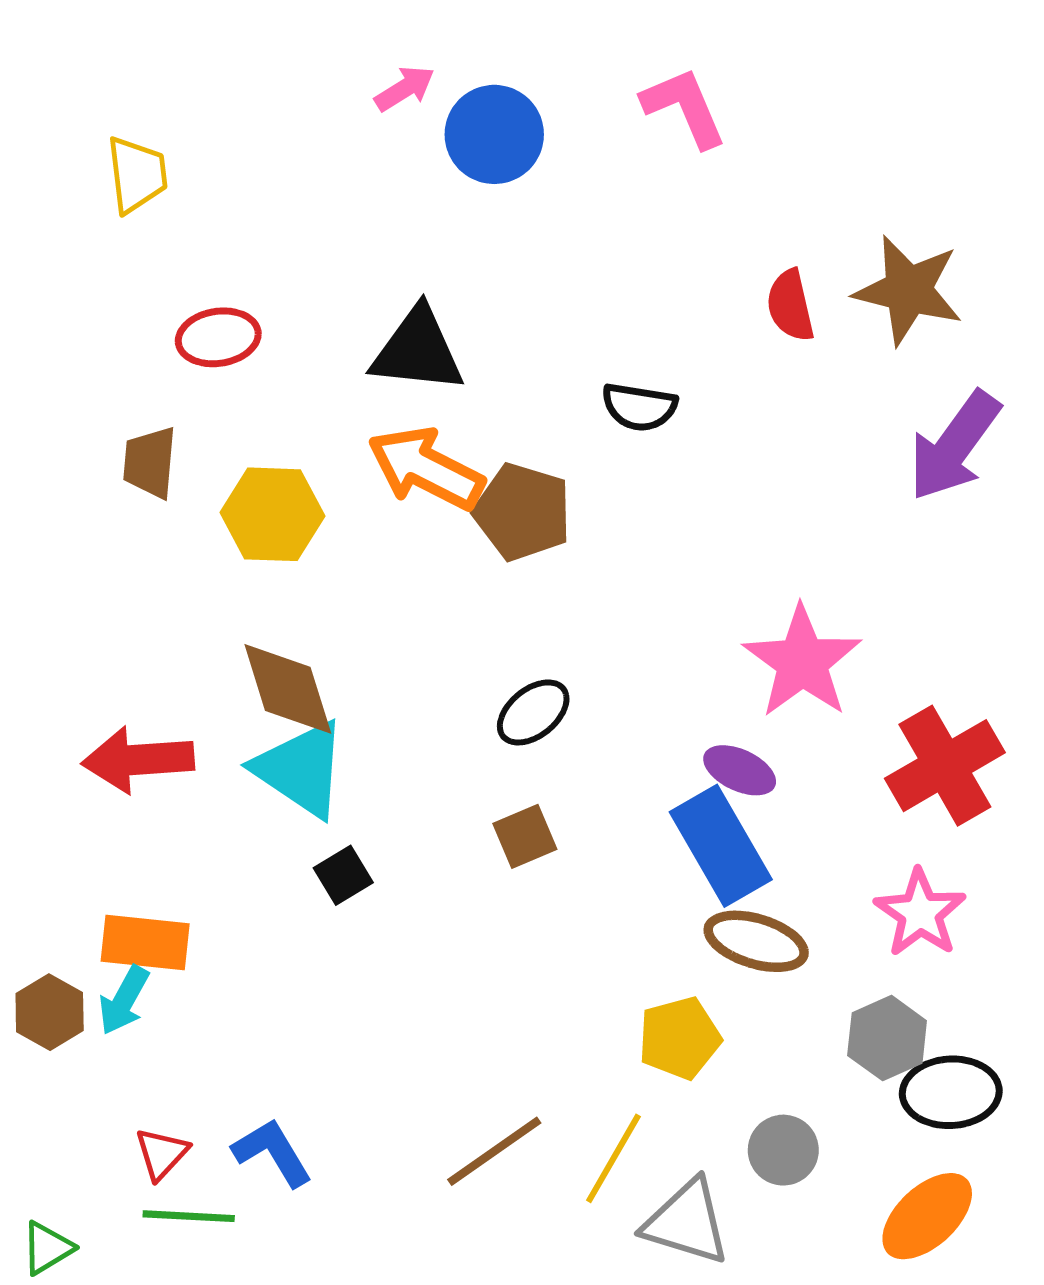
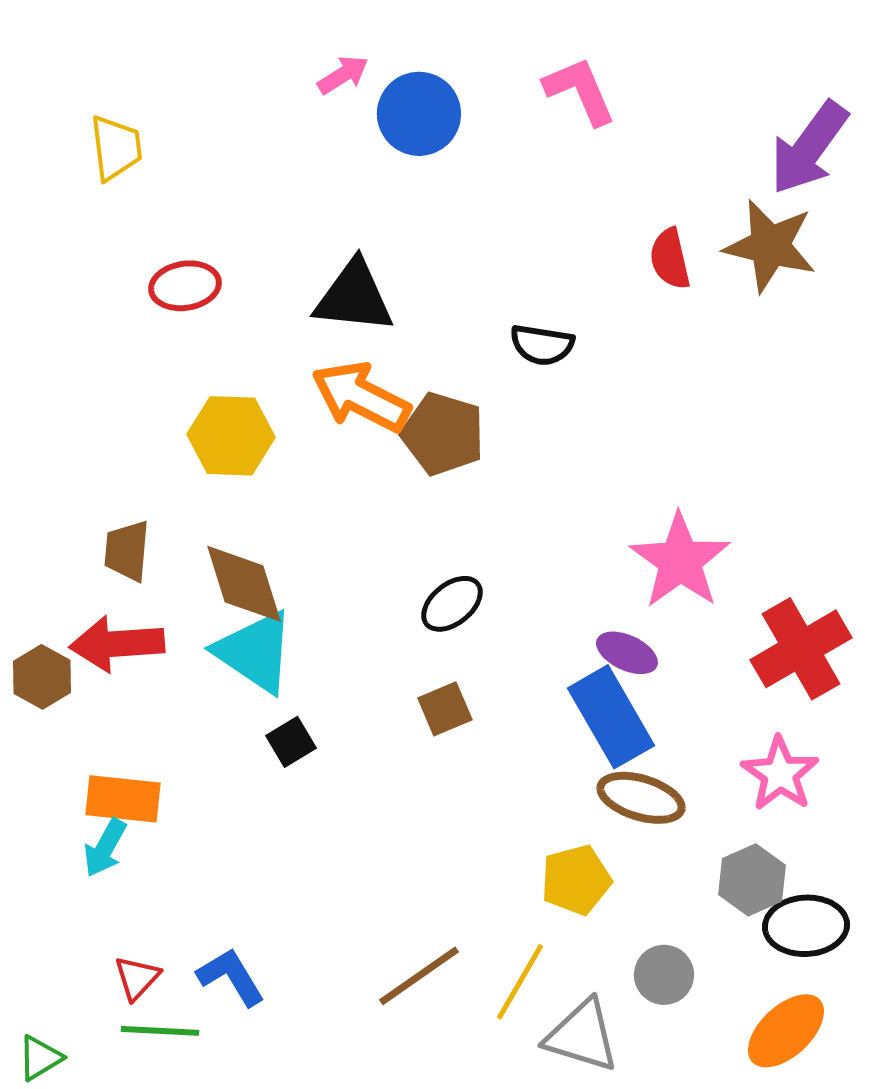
purple arrow: (954, 446) -> (809, 148), moved
brown trapezoid: (150, 462) -> (127, 551), moved
brown hexagon: (50, 1012) -> (42, 677), moved

